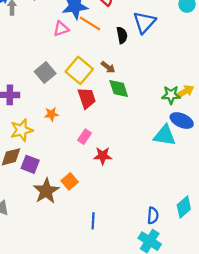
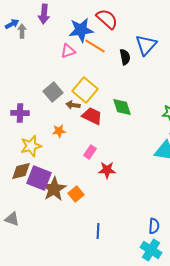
brown arrow: (108, 67) -> (73, 105), moved, turned 152
red trapezoid: (87, 98) -> (92, 116), turned -45
purple square: (30, 164) -> (39, 178), size x1.4
brown star: (46, 191) -> (54, 189), moved

